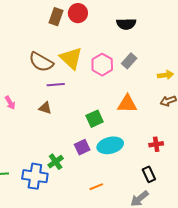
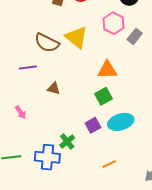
pink hexagon: (102, 65) -> (113, 23), moved
purple line: (56, 85) -> (28, 68), moved
pink arrow: (10, 103) -> (21, 112), moved
orange triangle: (127, 104) -> (107, 70), moved

